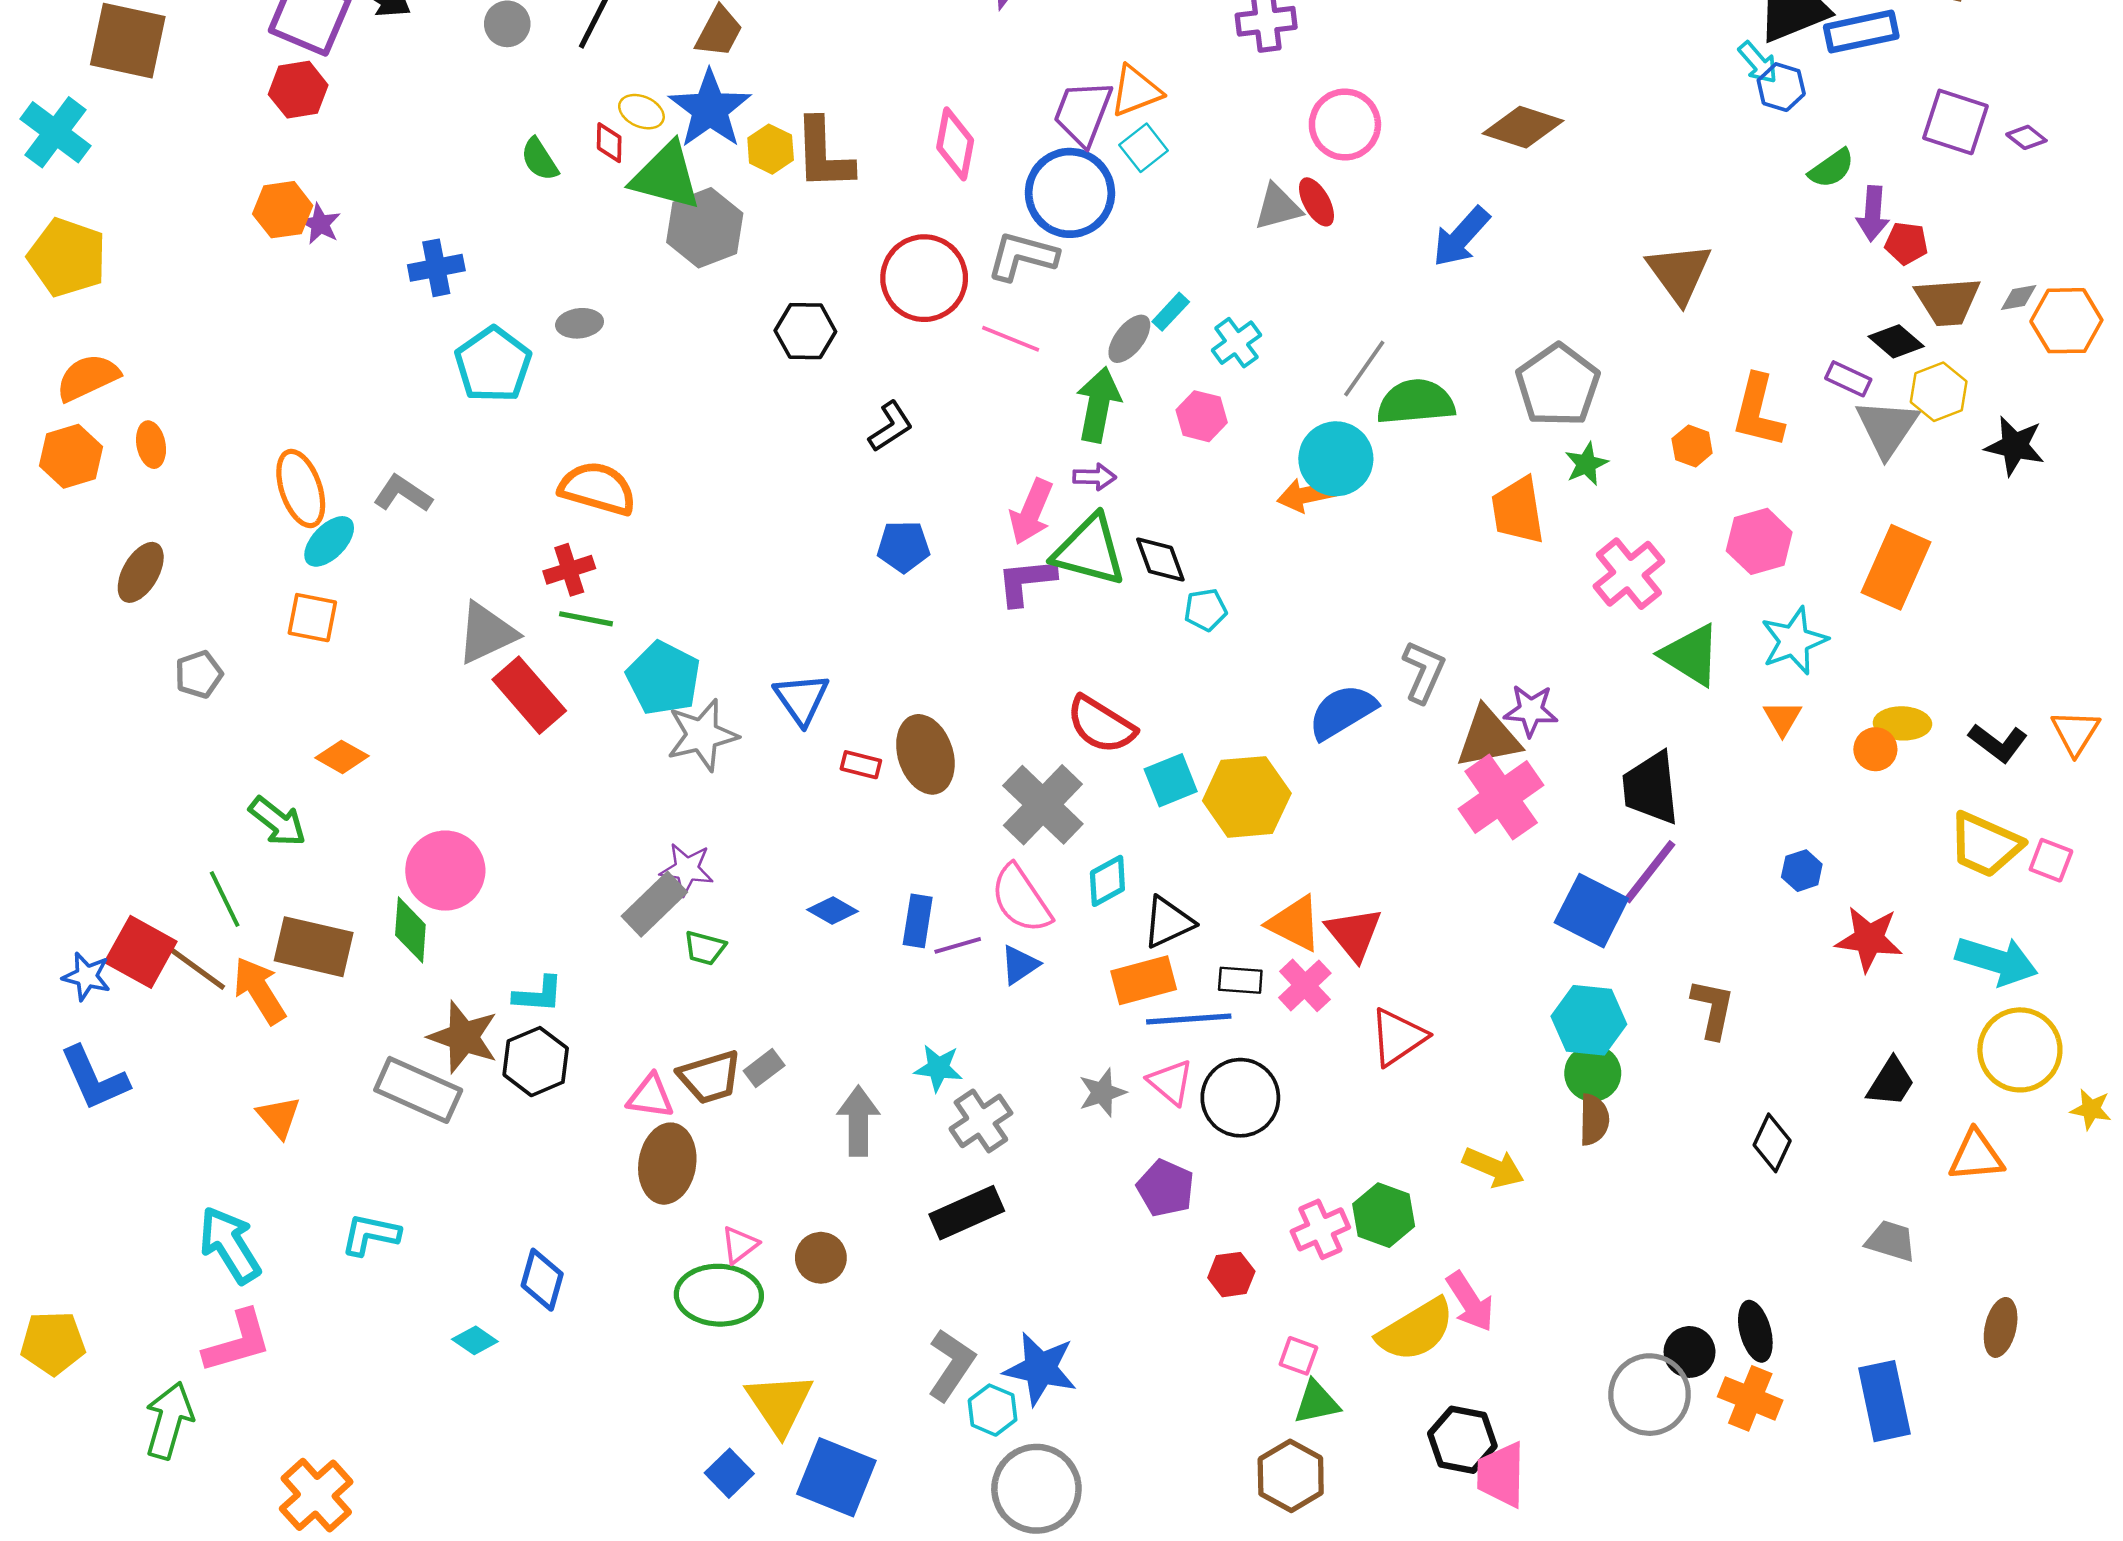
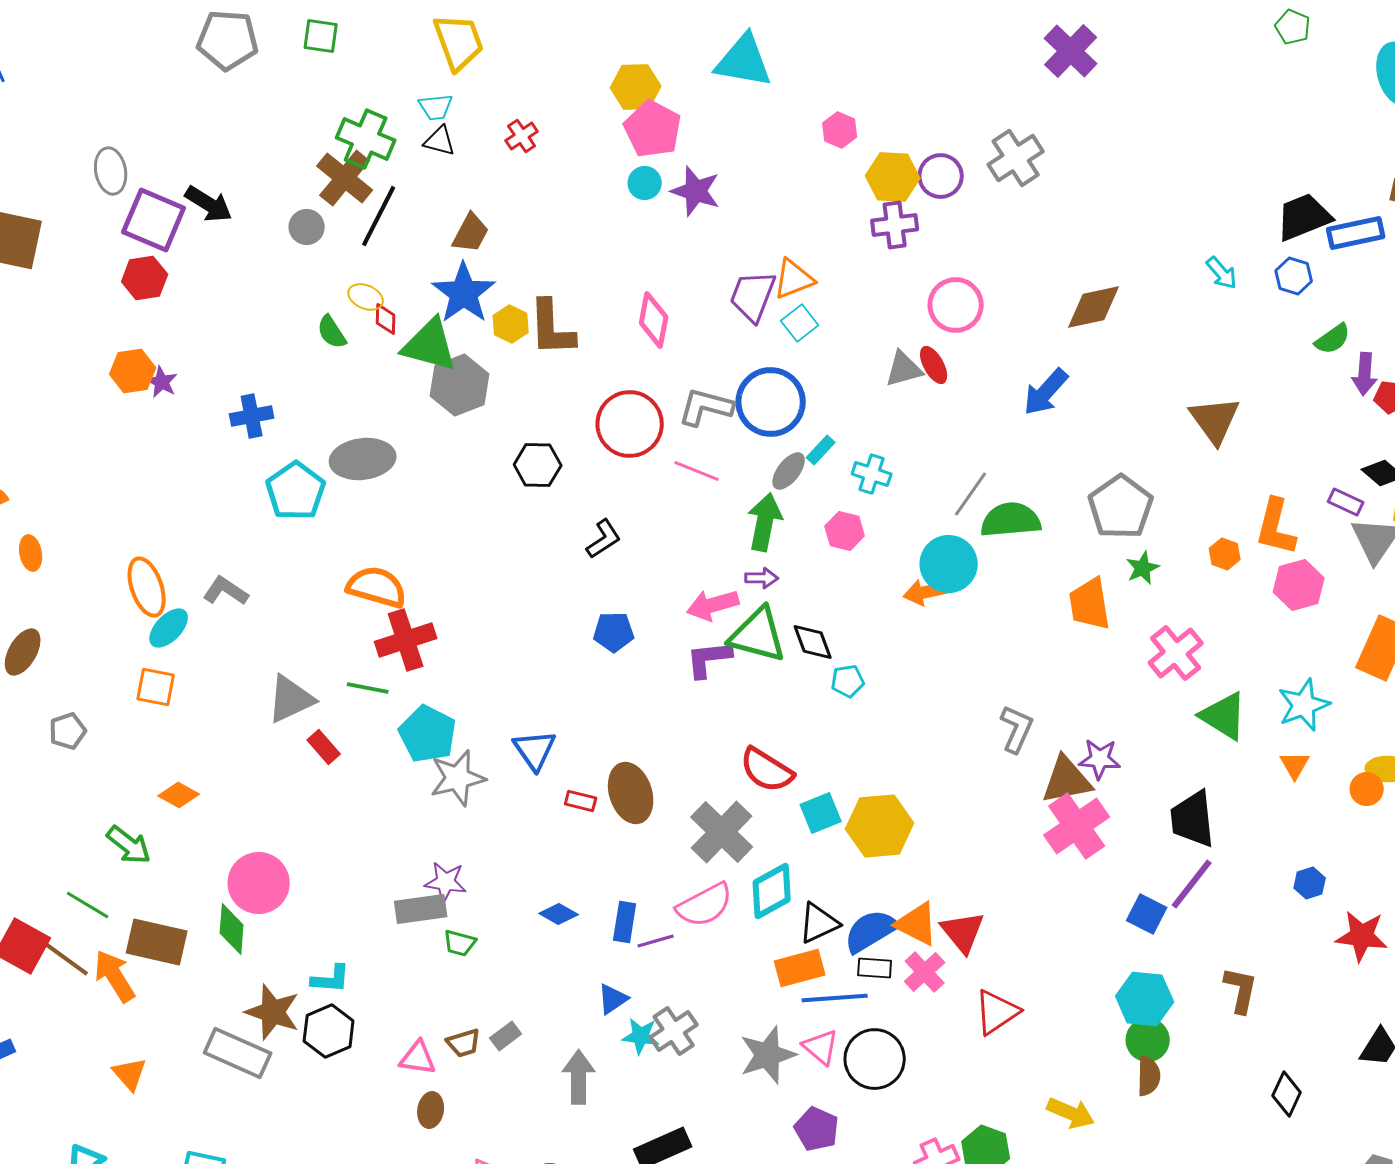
cyan arrow: (1758, 63) -> (1222, 273), moved
yellow ellipse: (641, 112) -> (366, 297), moved
brown diamond: (1523, 127) -> (1094, 307), turned -30
blue circle: (1070, 193) -> (771, 402), moved
gray ellipse: (580, 323) -> (363, 459), size x1.8
cyan cross: (1236, 343) -> (872, 474), turned -36
pink arrow: (1031, 512) -> (713, 605), turned 51
pink hexagon: (1759, 541) -> (1299, 585), moved
red cross: (569, 570) -> (406, 640), moved, size x1.5
red rectangle: (529, 695) -> (324, 747), size x0.6
blue semicircle: (1342, 712) -> (871, 931), moved
cyan diamond: (1107, 881) -> (772, 891), size x1.4
green line: (225, 899) -> (88, 905), turned -33
pink semicircle: (1021, 899) -> (705, 905), turned -84
gray rectangle: (654, 904) -> (421, 909), turned 36
blue square: (1591, 911) -> (1147, 914), size x0.7
blue triangle: (1020, 965) -> (613, 999), moved
brown trapezoid: (710, 1077) -> (464, 1043), size x0.7
gray star: (1102, 1093) -> (768, 1055), size x1.5
gray cross: (981, 1121) -> (674, 1031), moved
brown ellipse: (667, 1164) -> (431, 1110), size x0.6

